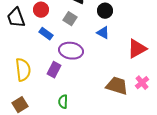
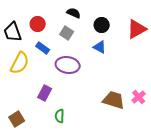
red triangle: (137, 49) -> (137, 29), moved
yellow semicircle: (23, 70) -> (20, 63), moved, turned 35
purple rectangle: (54, 70) -> (45, 93), moved

